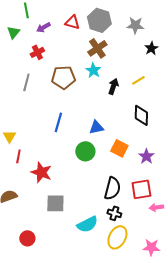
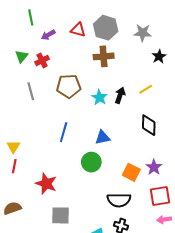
green triangle: (13, 32) -> (22, 56), moved
brown cross: (97, 48) -> (104, 56), turned 30
cyan star: (93, 70) -> (99, 97), moved
gray line: (26, 82) -> (31, 91), turned -30
orange square: (119, 148) -> (131, 172), moved
red line: (18, 156) -> (14, 166), moved
black semicircle: (112, 188) -> (119, 200), turned 75
red square: (141, 189) -> (160, 196), moved

